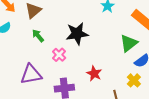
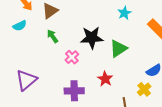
green triangle: (129, 43) -> (118, 48), moved
purple triangle: (31, 74) -> (26, 80), moved, turned -35

